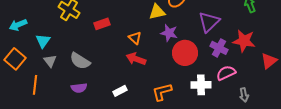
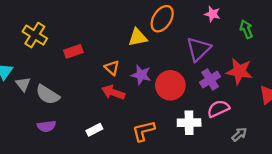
purple star: (169, 33) -> (141, 75), moved
purple cross: (219, 48) -> (210, 79), turned 30
gray triangle: (50, 61) -> (23, 84), moved
gray arrow: (244, 95) -> (239, 134), turned -120

